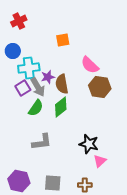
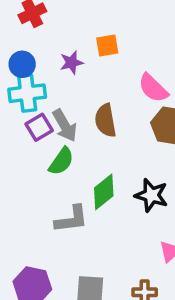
cyan cross: (29, 68) -> (27, 93), moved
purple star: (48, 77) -> (71, 63), moved
green diamond: (61, 107) -> (104, 192), moved
black star: (89, 144) -> (151, 195), moved

